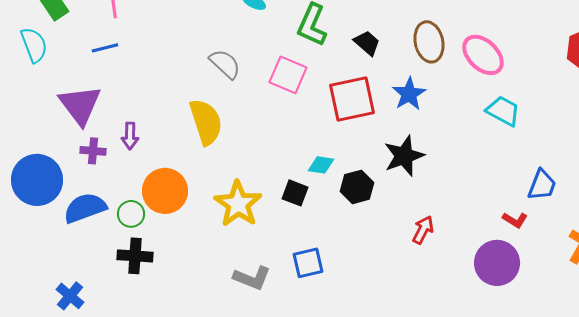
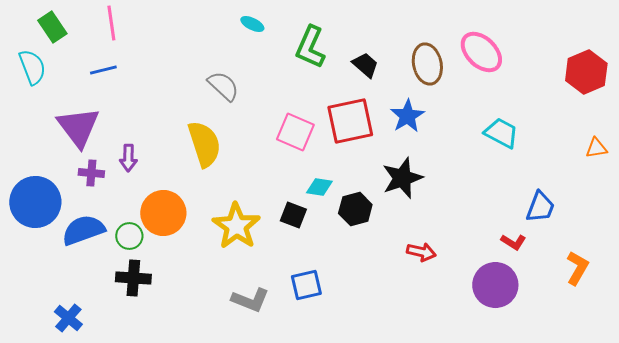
pink ellipse: (483, 55) -> (481, 52), moved
pink square: (288, 75) -> (295, 132), moved
red arrow: (423, 230) -> (421, 252), turned 76

